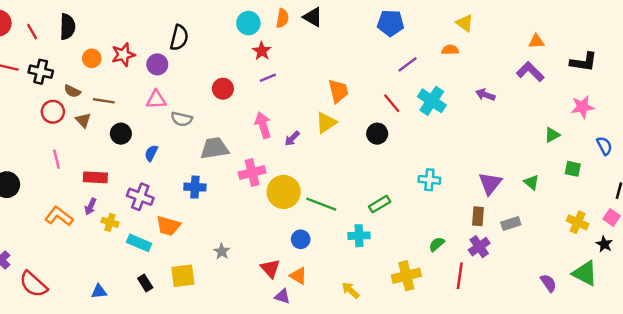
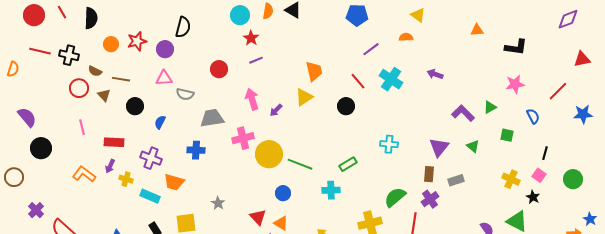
red line: (32, 32) -> (62, 12), moved
purple L-shape: (530, 72) -> (463, 113), moved
green semicircle: (437, 244) -> (395, 197), size x1.6

